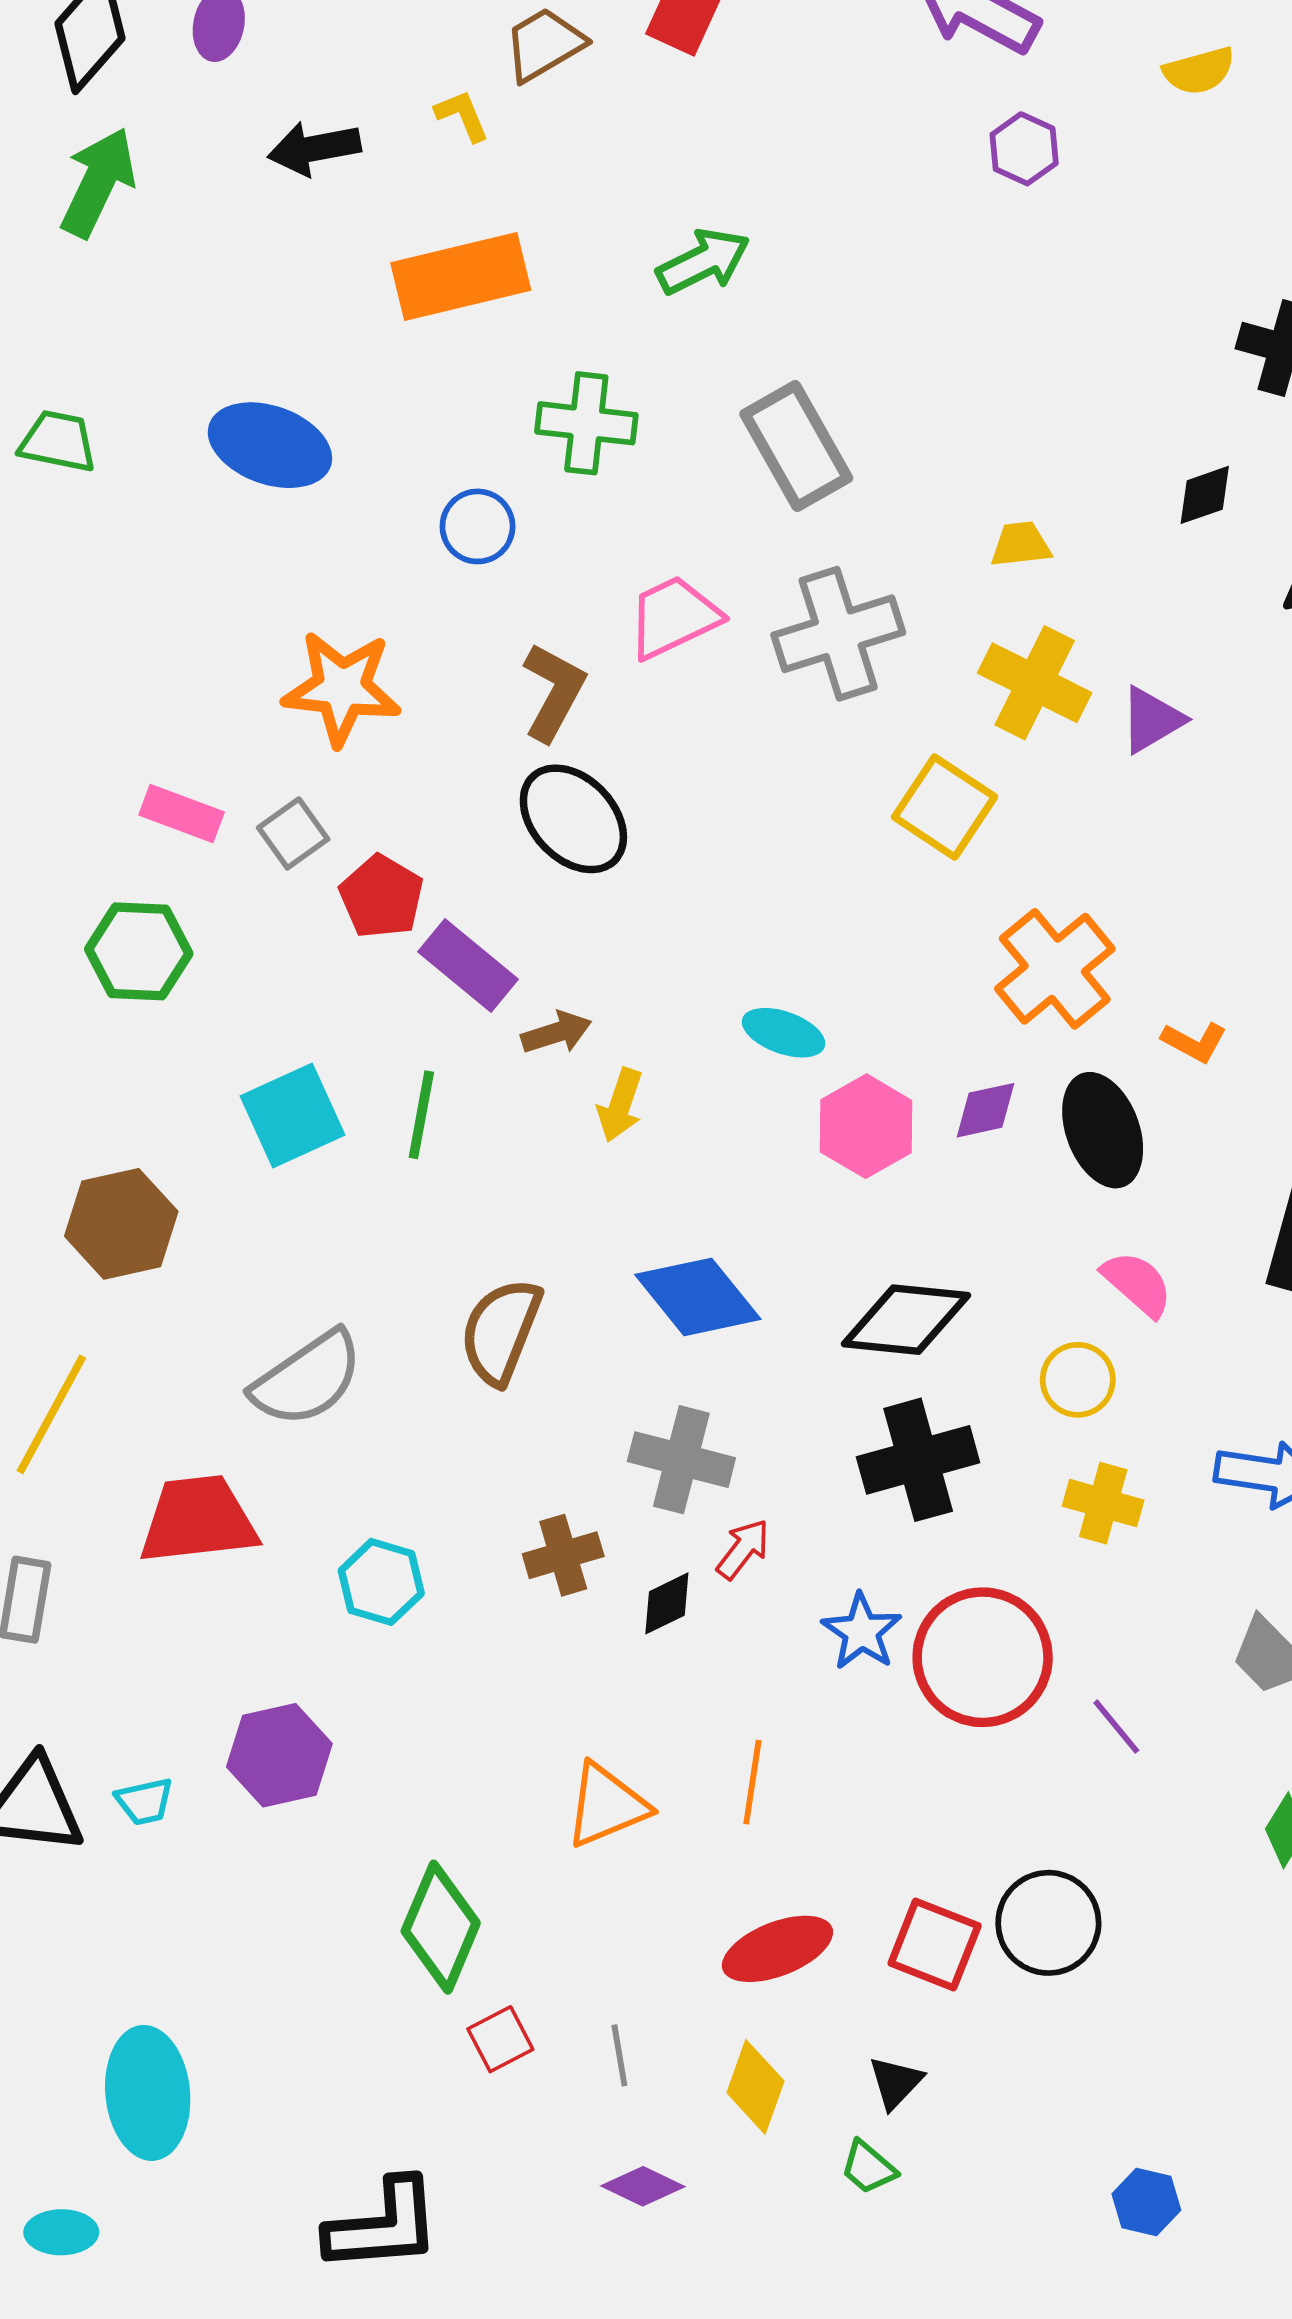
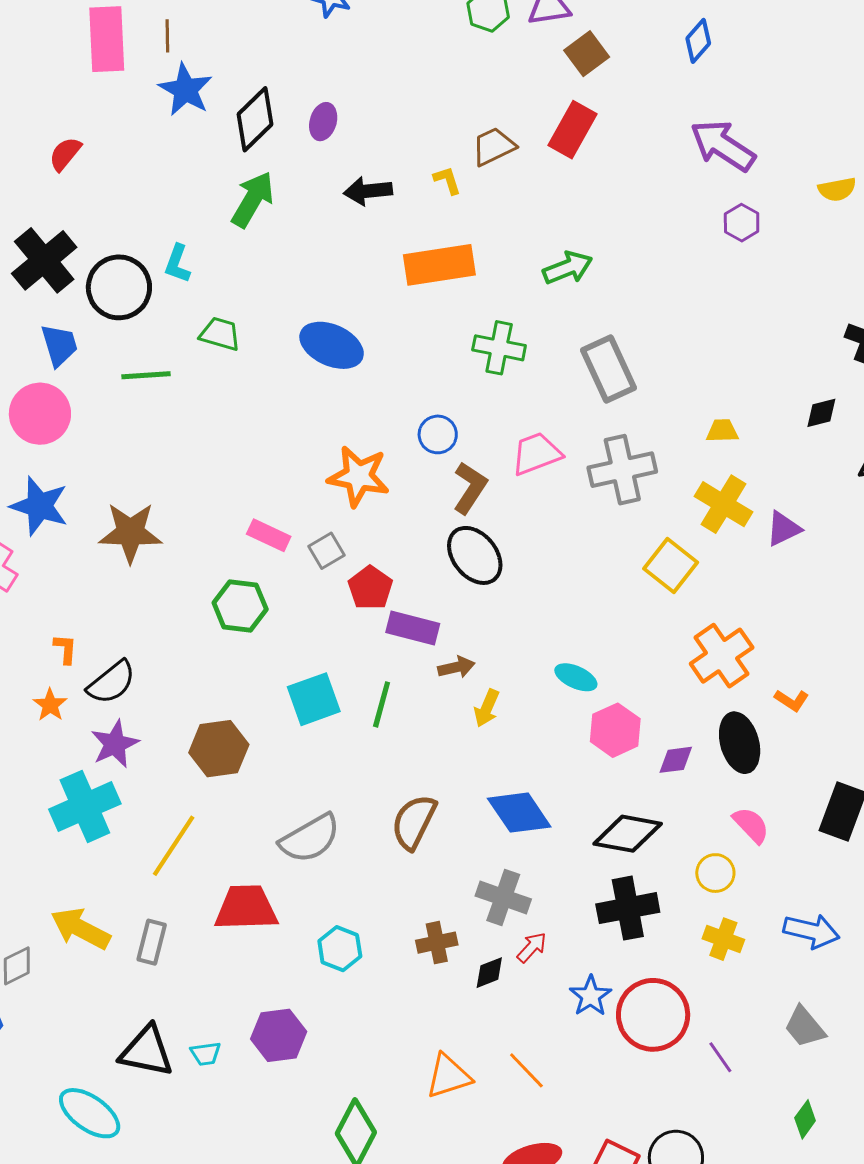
blue circle: (478, 526) -> (438, 434), moved
purple rectangle: (468, 966) -> (413, 628), turned -30
purple diamond: (985, 1110) -> (676, 760), moved
orange line: (752, 1782) -> (526, 1070), turned -57

